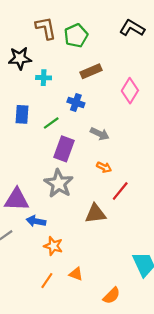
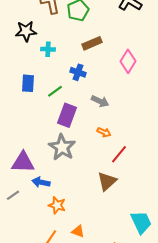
brown triangle: (95, 214) -> (107, 181), moved, turned -35

